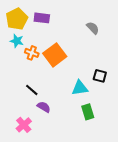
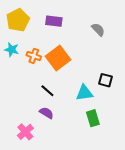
purple rectangle: (42, 18) -> (54, 21), moved
cyan star: (17, 41) -> (12, 50), moved
black line: (32, 90) -> (47, 91), moved

